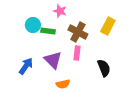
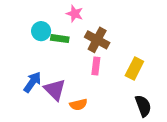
yellow rectangle: (108, 26) -> (134, 68), moved
purple triangle: (53, 60) -> (55, 90), moved
black semicircle: (104, 68) -> (143, 106), moved

